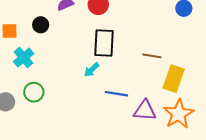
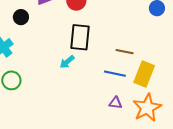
blue line: (116, 94) -> (115, 74), moved
purple triangle: (145, 111) -> (115, 103), size x0.6

